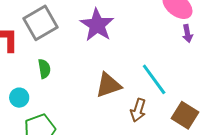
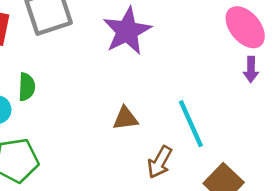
green semicircle: (44, 69) -> (27, 87), moved
brown triangle: (108, 85) -> (125, 118), size x0.7

